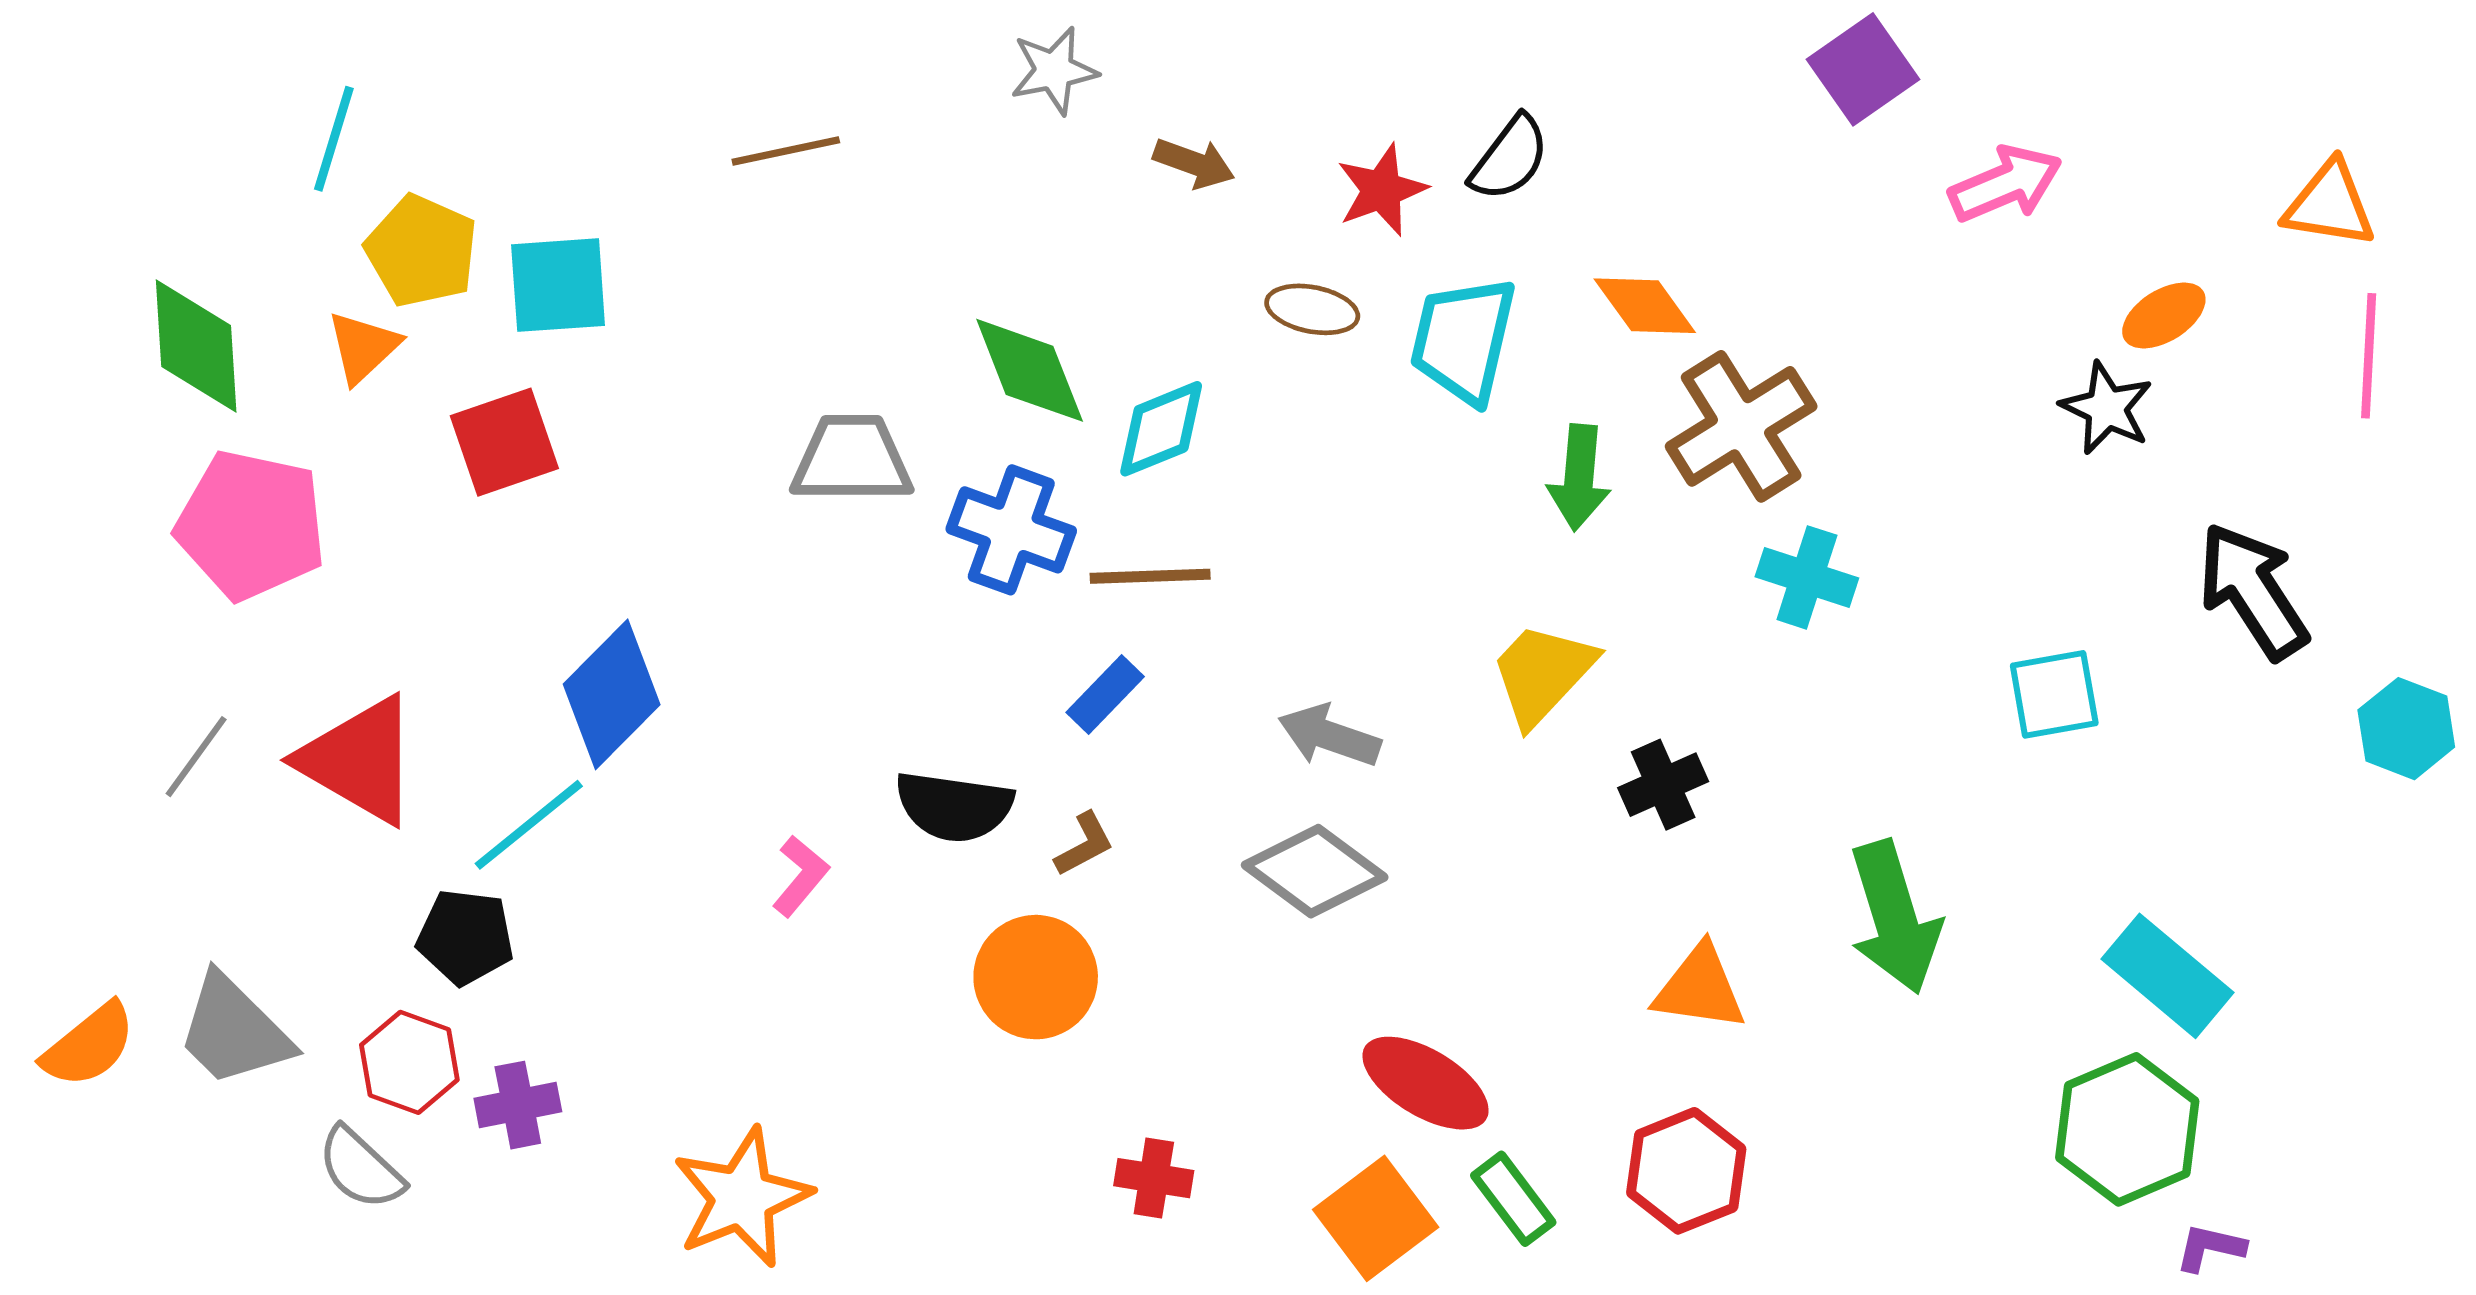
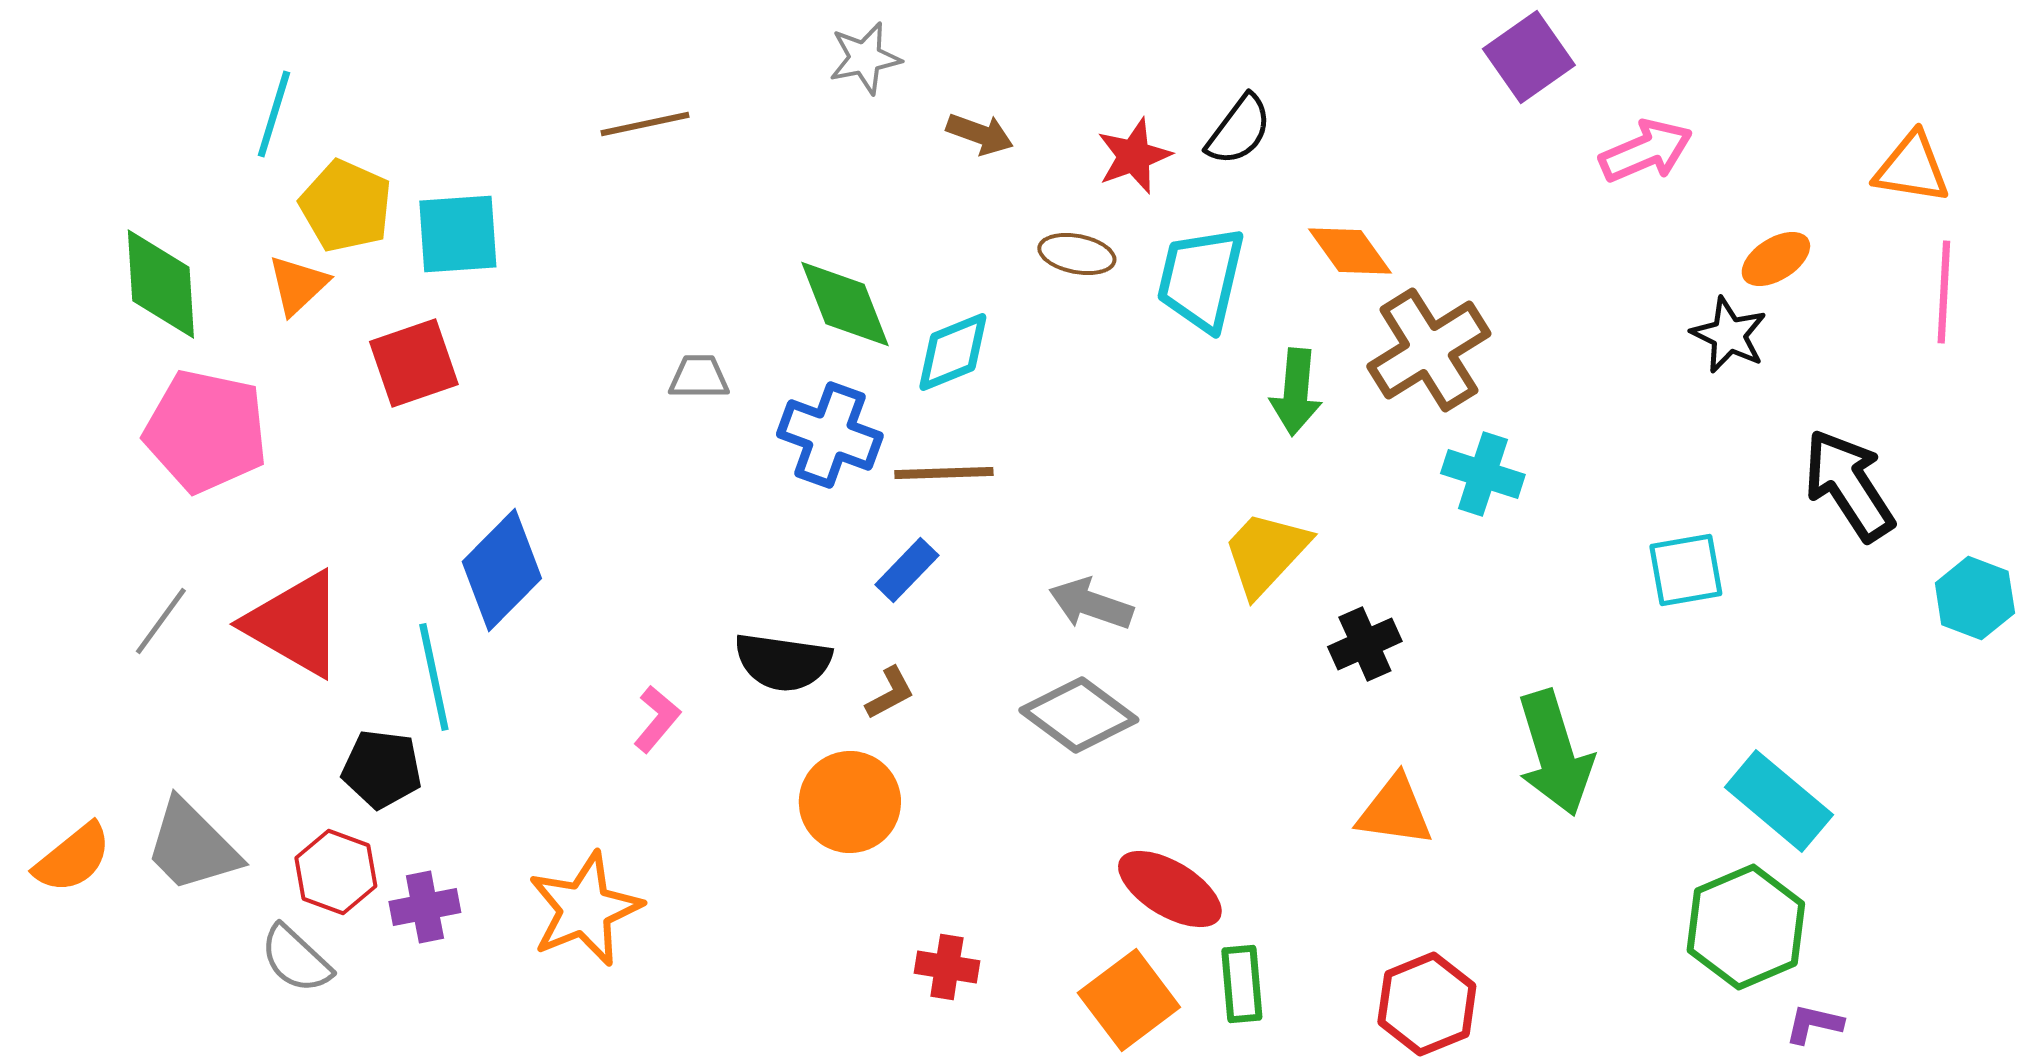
gray trapezoid: (852, 459) -> (699, 377), size x0.6
cyan line: (529, 825) -> (434, 677), turned -63
red hexagon: (1686, 1171) -> (1427, 1004), moved
orange star: (742, 1198) -> (585, 909), moved
green rectangle: (1513, 1199) -> (1242, 984), turned 32

